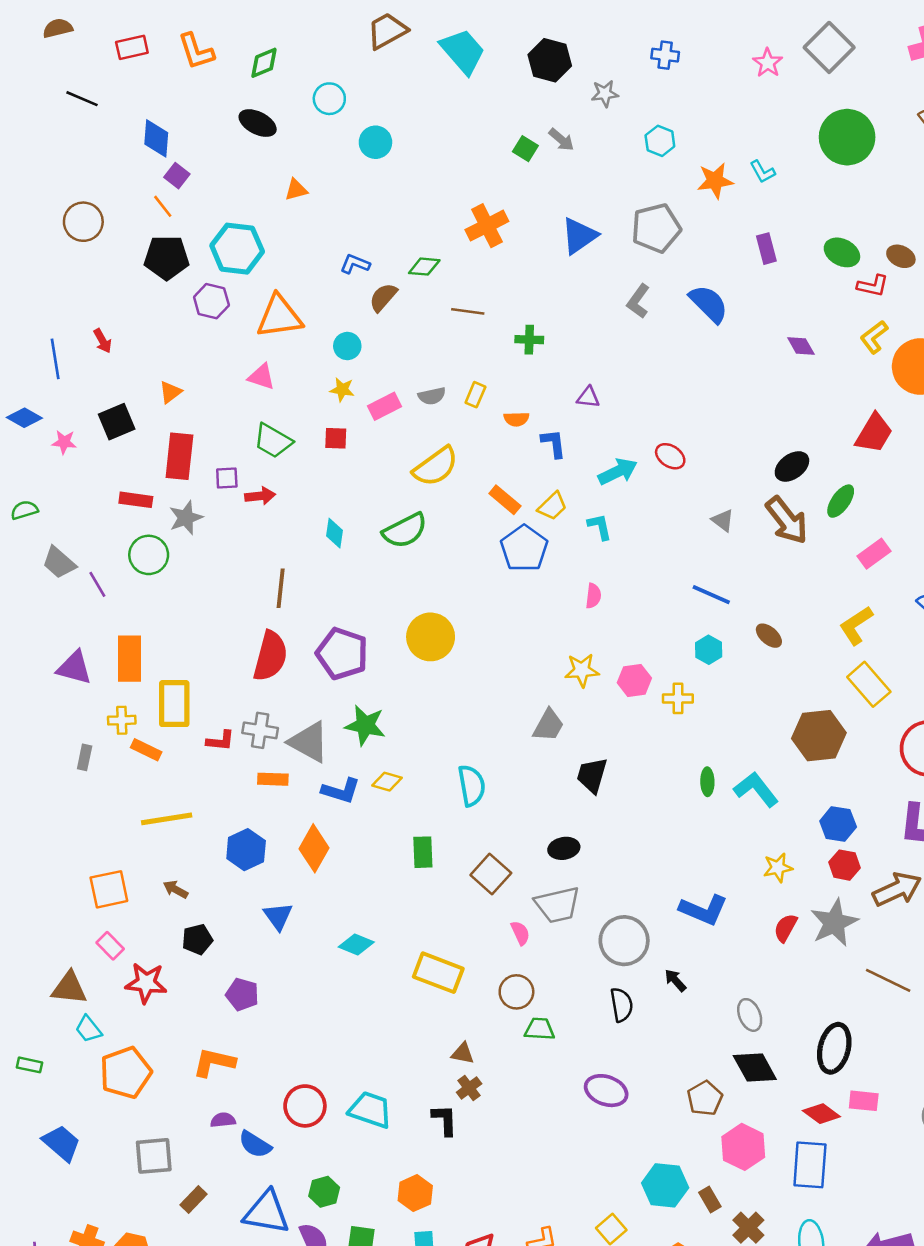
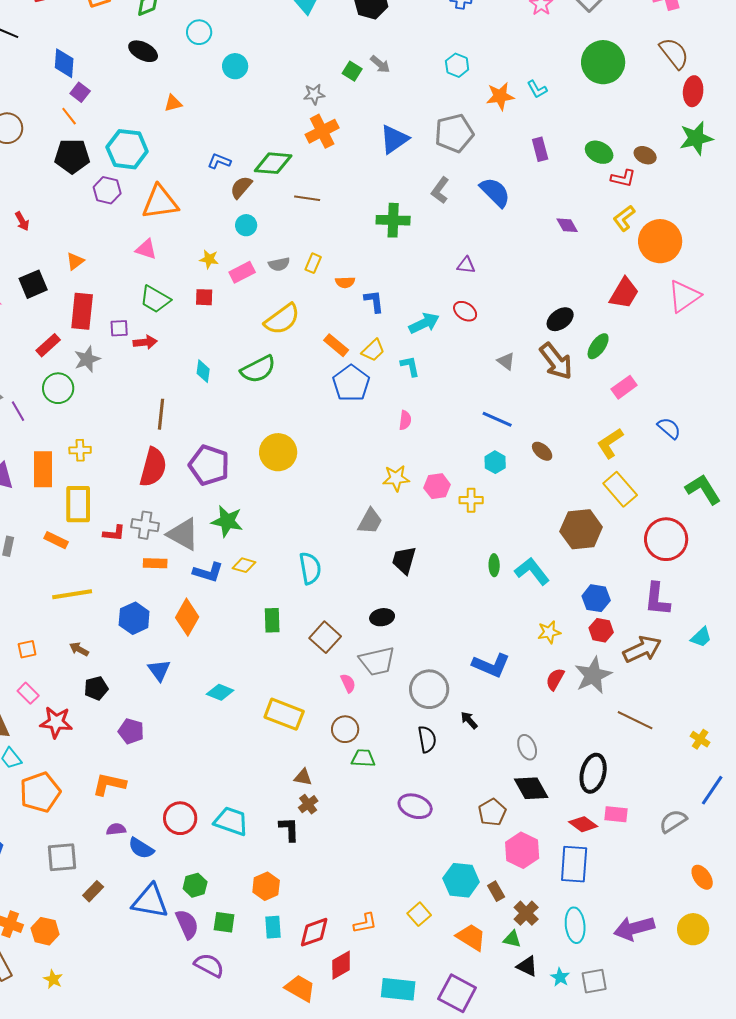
gray star: (605, 94) -> (314, 94), moved
green diamond: (424, 267) -> (273, 163), size x1.5
green cross: (529, 340) -> (393, 220), moved, size x1.5
cyan circle: (347, 346) -> (246, 225), moved
purple triangle: (588, 397) -> (466, 265), moved
red rectangle: (136, 500) -> (48, 345), turned -50
yellow cross: (122, 720) -> (80, 450), moved
orange square: (109, 889) -> (27, 649), size x0.6

